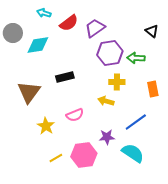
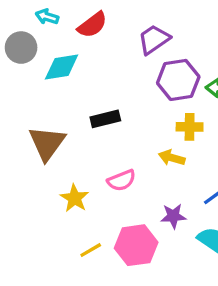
cyan arrow: (44, 13) -> (47, 17), moved
red semicircle: (69, 23) -> (92, 25), moved

